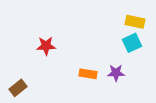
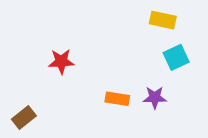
yellow rectangle: (135, 22) -> (163, 20), moved

